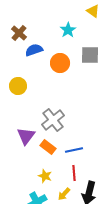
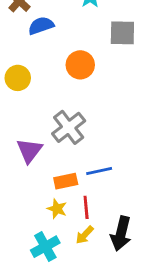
orange circle: (60, 63) -> (80, 65), moved
orange rectangle: (48, 147) -> (66, 181), moved, turned -49
red line: (74, 173) -> (86, 207), moved

